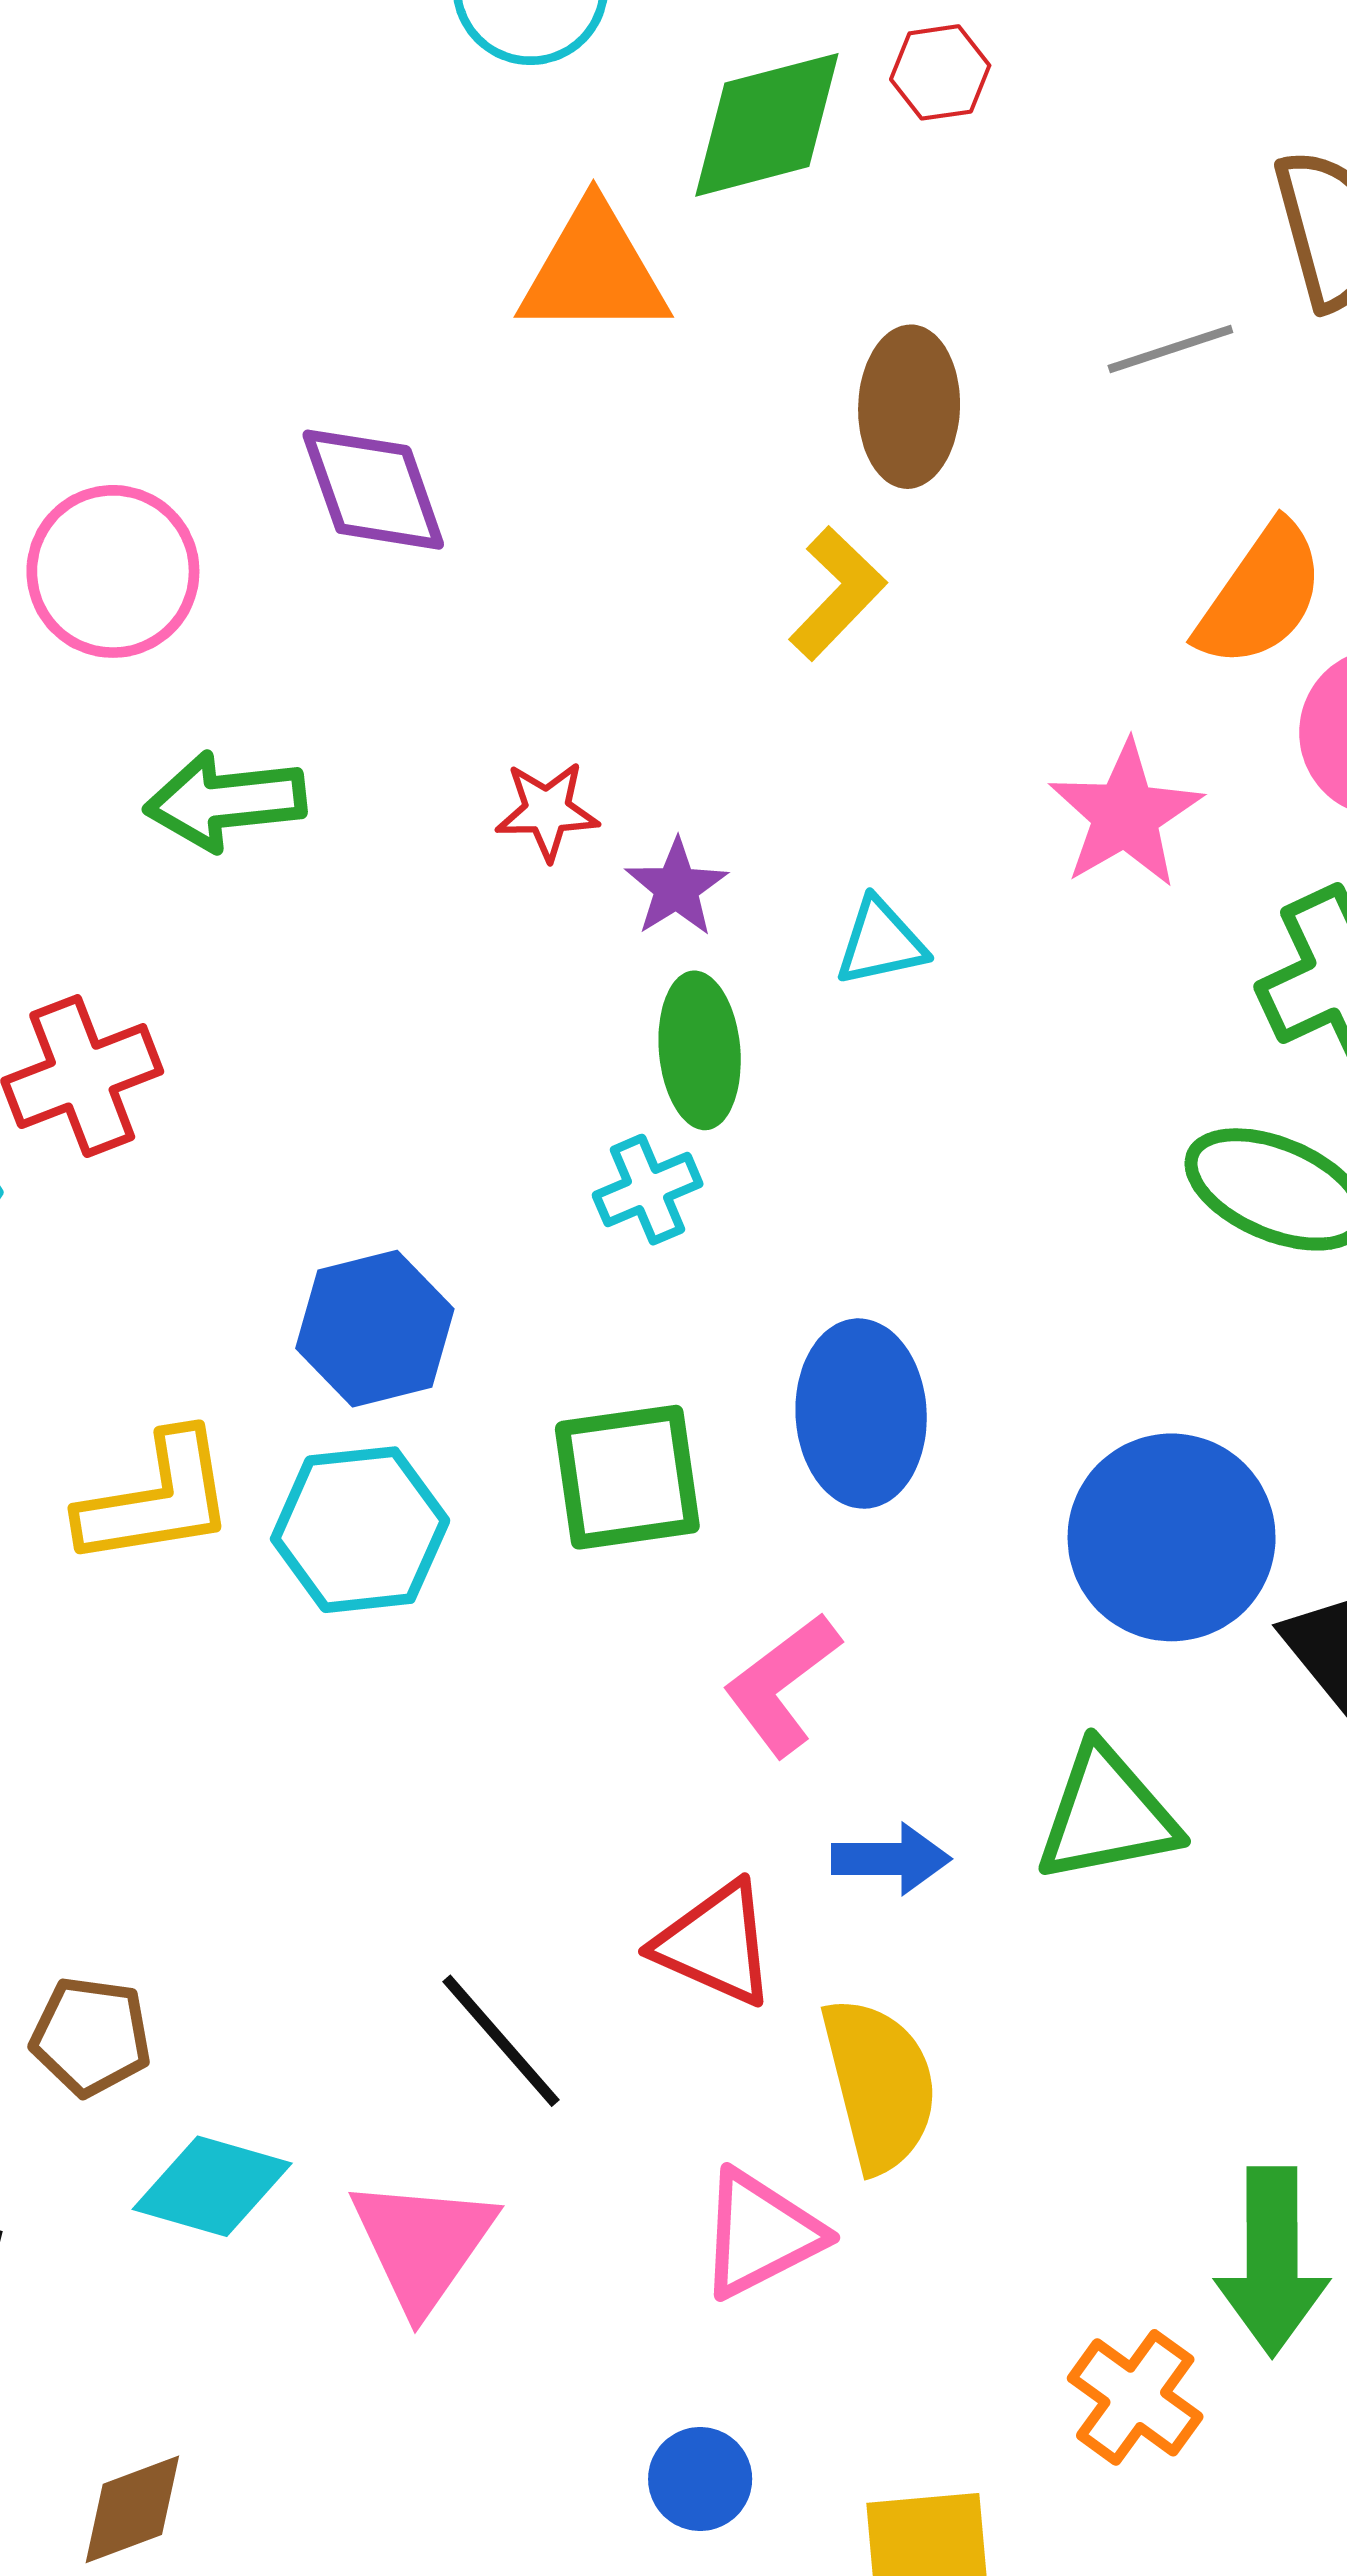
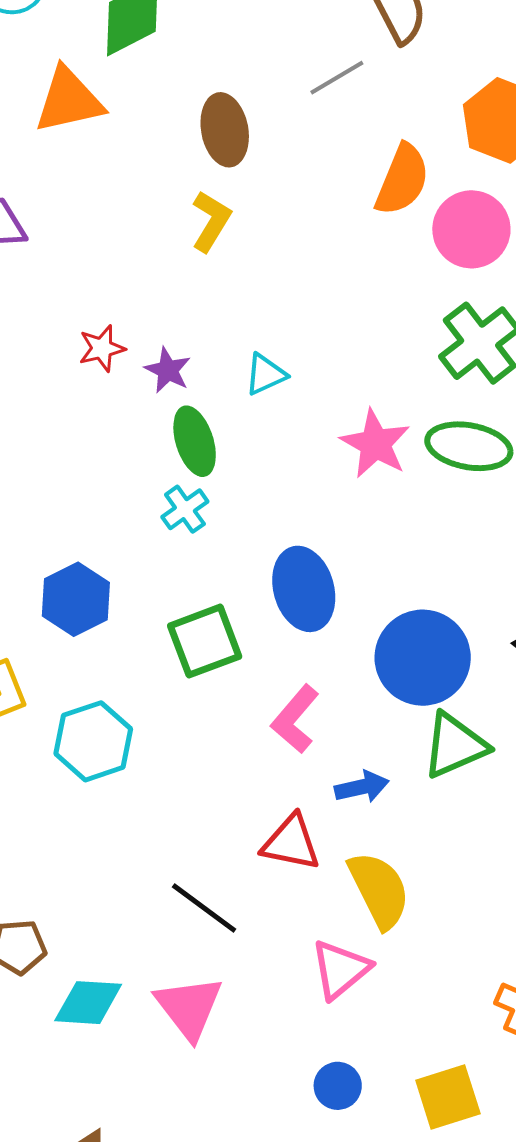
pink star: (1125, 815) -> (375, 444), moved
cyan hexagon: (360, 1530) -> (93, 741), moved
blue circle: (1172, 1537) -> (423, 658), moved

